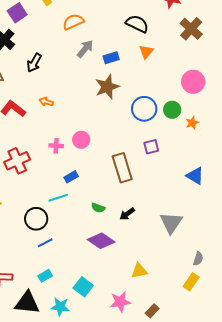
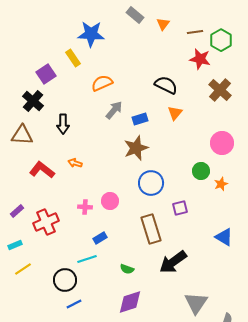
black arrow: (34, 63) -> (63, 124), turned -30
blue circle: (144, 109) -> (151, 183), moved
black arrow: (127, 214) -> (173, 262), moved, size x1.8
gray triangle: (171, 223) -> (196, 303), moved
purple diamond: (101, 241) -> (130, 302), turned -52

